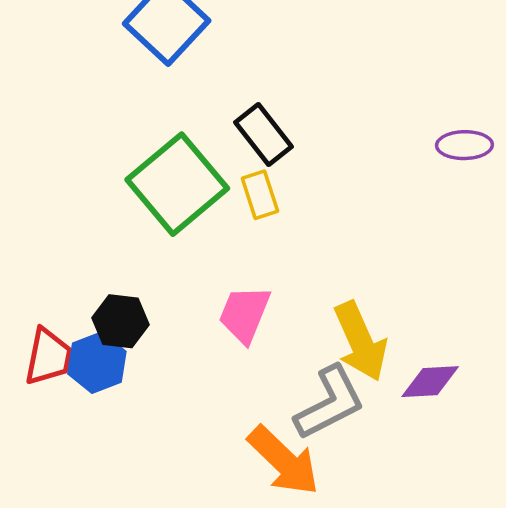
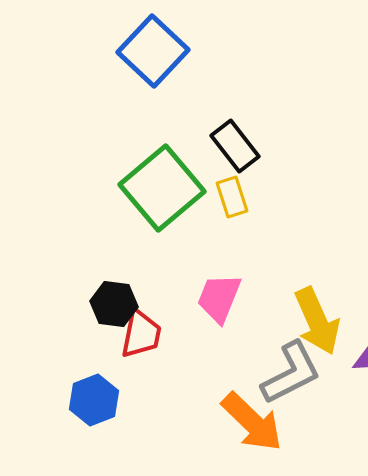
red trapezoid: (48, 357) -> (141, 334), moved
blue hexagon: (97, 363) -> (94, 400), moved

